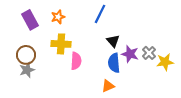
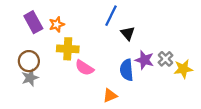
orange star: (58, 17) -> (57, 24), moved
black triangle: (113, 41) -> (128, 33), moved
pink semicircle: (76, 61) -> (84, 68), turned 120
orange triangle: (108, 86) -> (110, 96), moved

